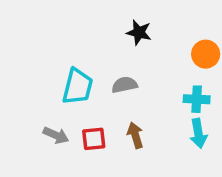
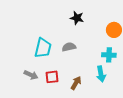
cyan arrow: (198, 133) -> (101, 74), moved
brown arrow: (135, 135) -> (76, 83), moved, turned 48

